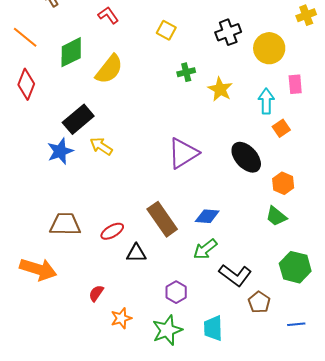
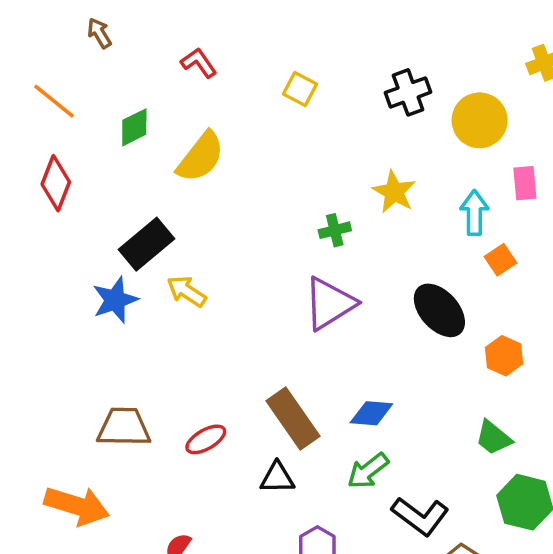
green diamond: (71, 52) -> (134, 127), size x0.7
green cross: (186, 72) -> (335, 230), moved
green trapezoid: (276, 216) -> (493, 438), moved
black triangle: (136, 253) -> (277, 478), moved

